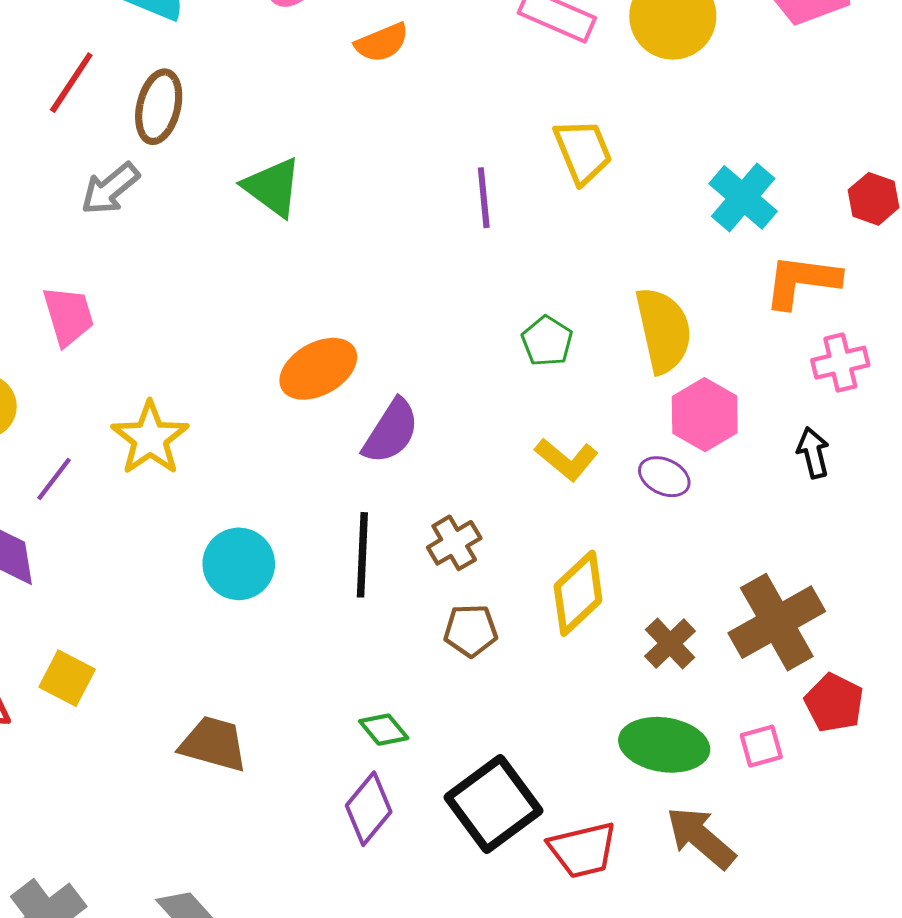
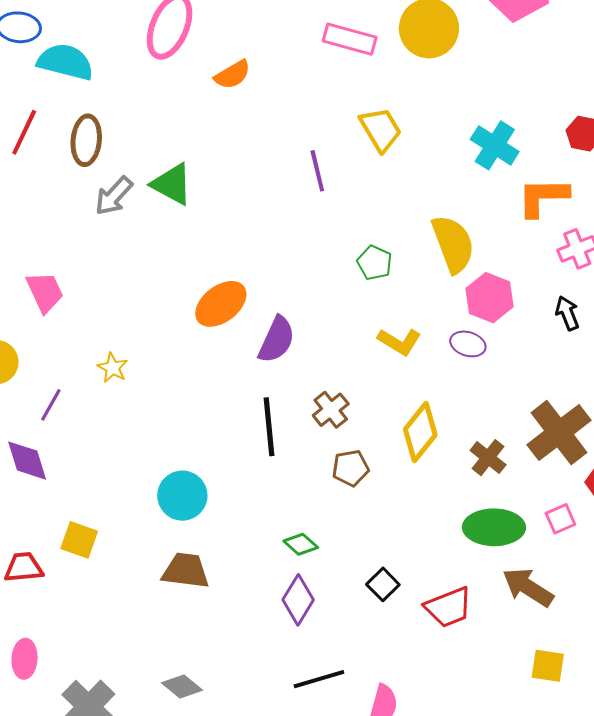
gray arrow: (110, 189) -> (114, 196), moved
yellow star: (150, 438) -> (113, 368), size x0.6
cyan circle: (239, 564) -> (182, 496), moved
black square: (493, 804) -> (383, 584), size x0.5

